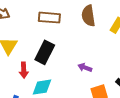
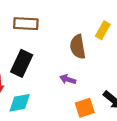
brown semicircle: (88, 16) -> (78, 47), moved

